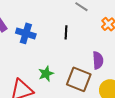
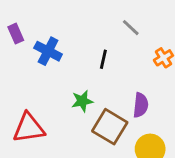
green star: (46, 74) -> (82, 101), moved

